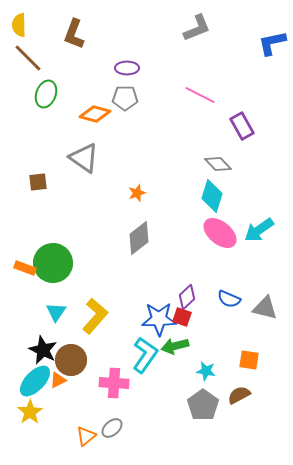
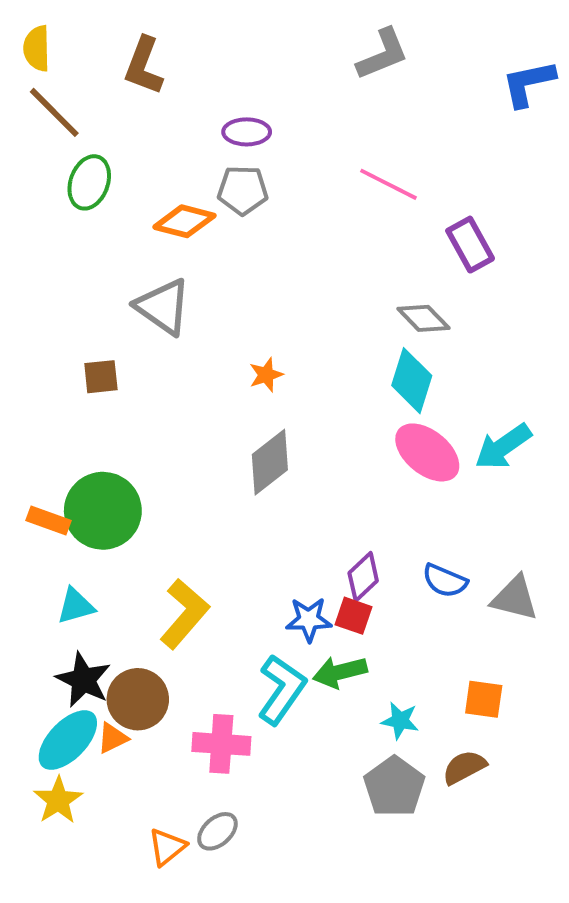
brown square: (38, 182) -> (101, 377), moved
cyan triangle: (56, 312) -> (76, 606), moved, turned 40
blue star: (159, 319) -> (309, 620), size x0.7

